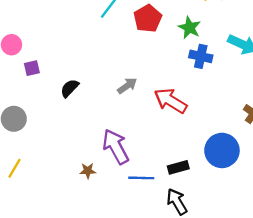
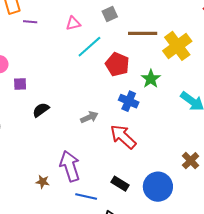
red pentagon: (148, 18) -> (117, 64), turned -30
blue cross: (201, 56) -> (129, 101), moved
purple square: (32, 68) -> (20, 84), moved
black rectangle: (178, 167) -> (120, 184), moved, turned 36

